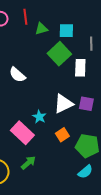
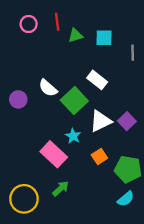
green square: (59, 54) -> (74, 101), moved
white rectangle: (80, 68) -> (97, 80), moved, turned -54
purple square: (86, 104) -> (127, 121), turned 35

